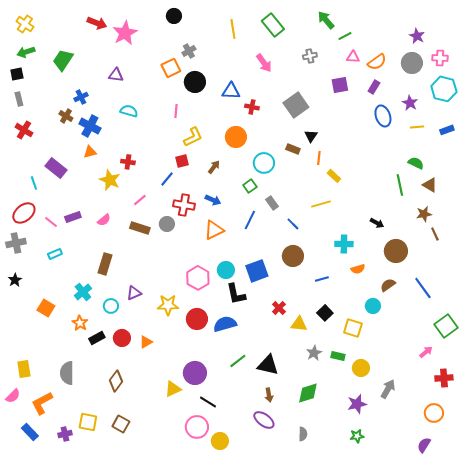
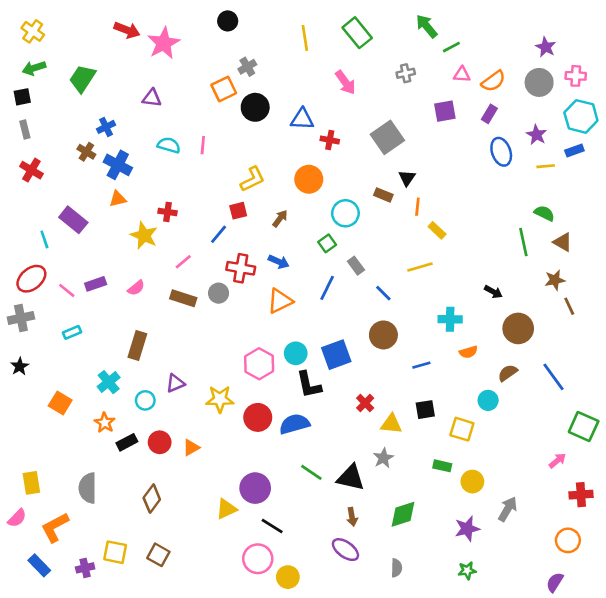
pink line: (176, 111) -> (203, 145), moved
blue rectangle: (447, 130) -> (574, 150), moved
black square: (325, 313) -> (425, 410), turned 35
green square: (446, 326) -> (584, 427), turned -30
gray star: (314, 353) -> (383, 458), moved
green line: (238, 361) -> (311, 472), turned 72

